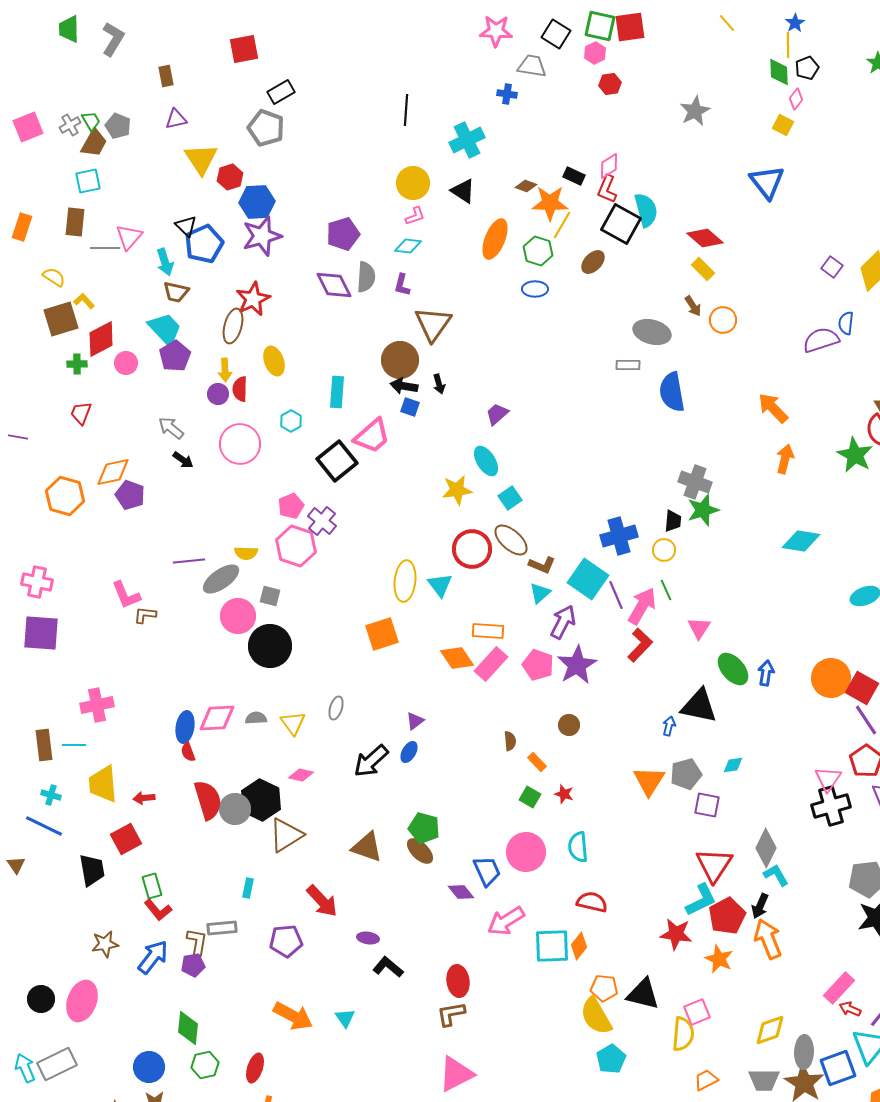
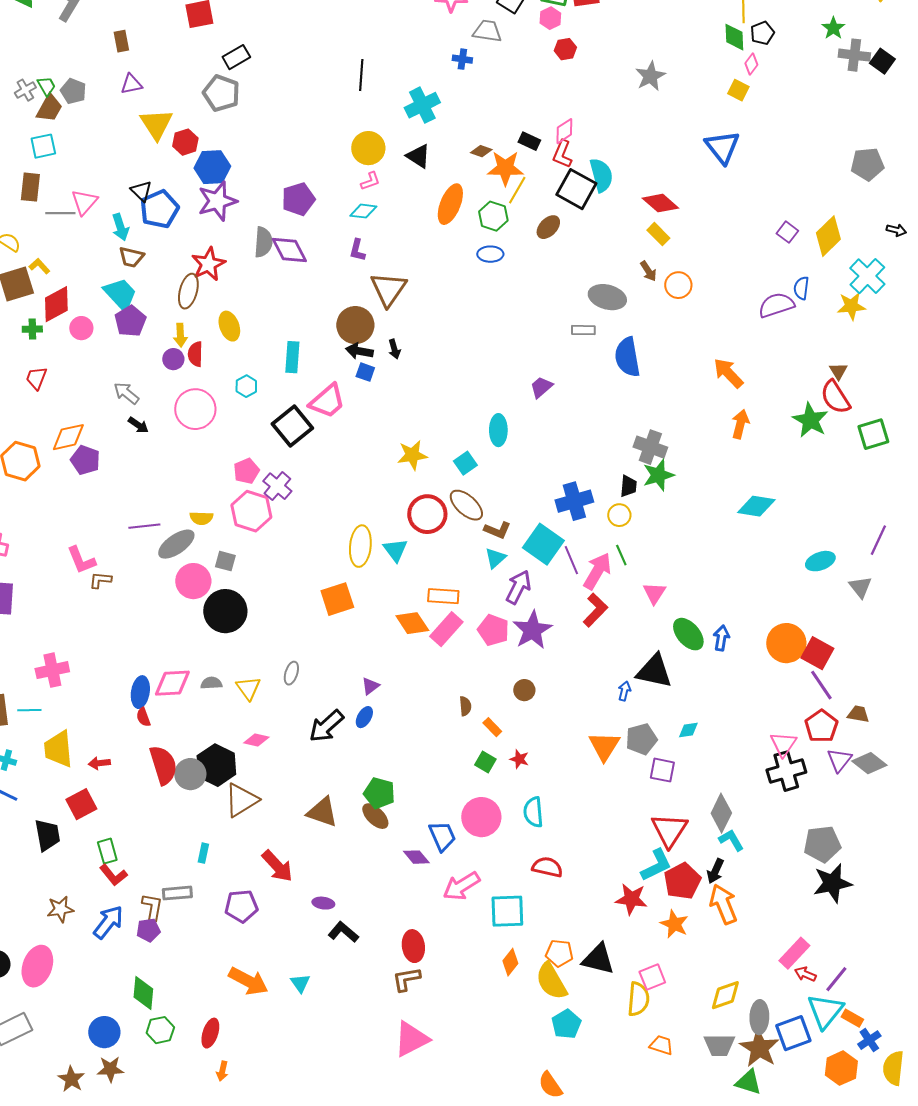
gray semicircle: (366, 277) -> (263, 242), moved
purple trapezoid: (497, 414) -> (541, 387), moved
cyan ellipse: (486, 461) -> (498, 430), moved, turned 32
orange diamond: (579, 946) -> (510, 962), moved
orange trapezoid: (706, 1080) -> (661, 1045), turned 45

